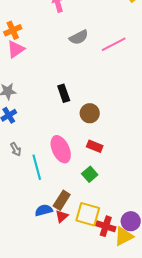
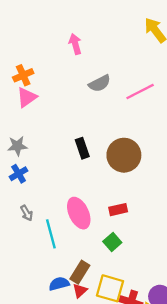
brown circle: (90, 113) -> (124, 155), moved, size x1.5
red rectangle: (95, 146) -> (118, 210), turned -35

